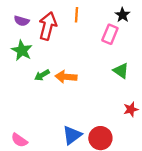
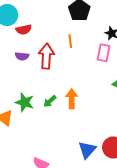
green star: (22, 50) -> (25, 102), moved
orange arrow: (66, 77) -> (72, 99), turned 96

